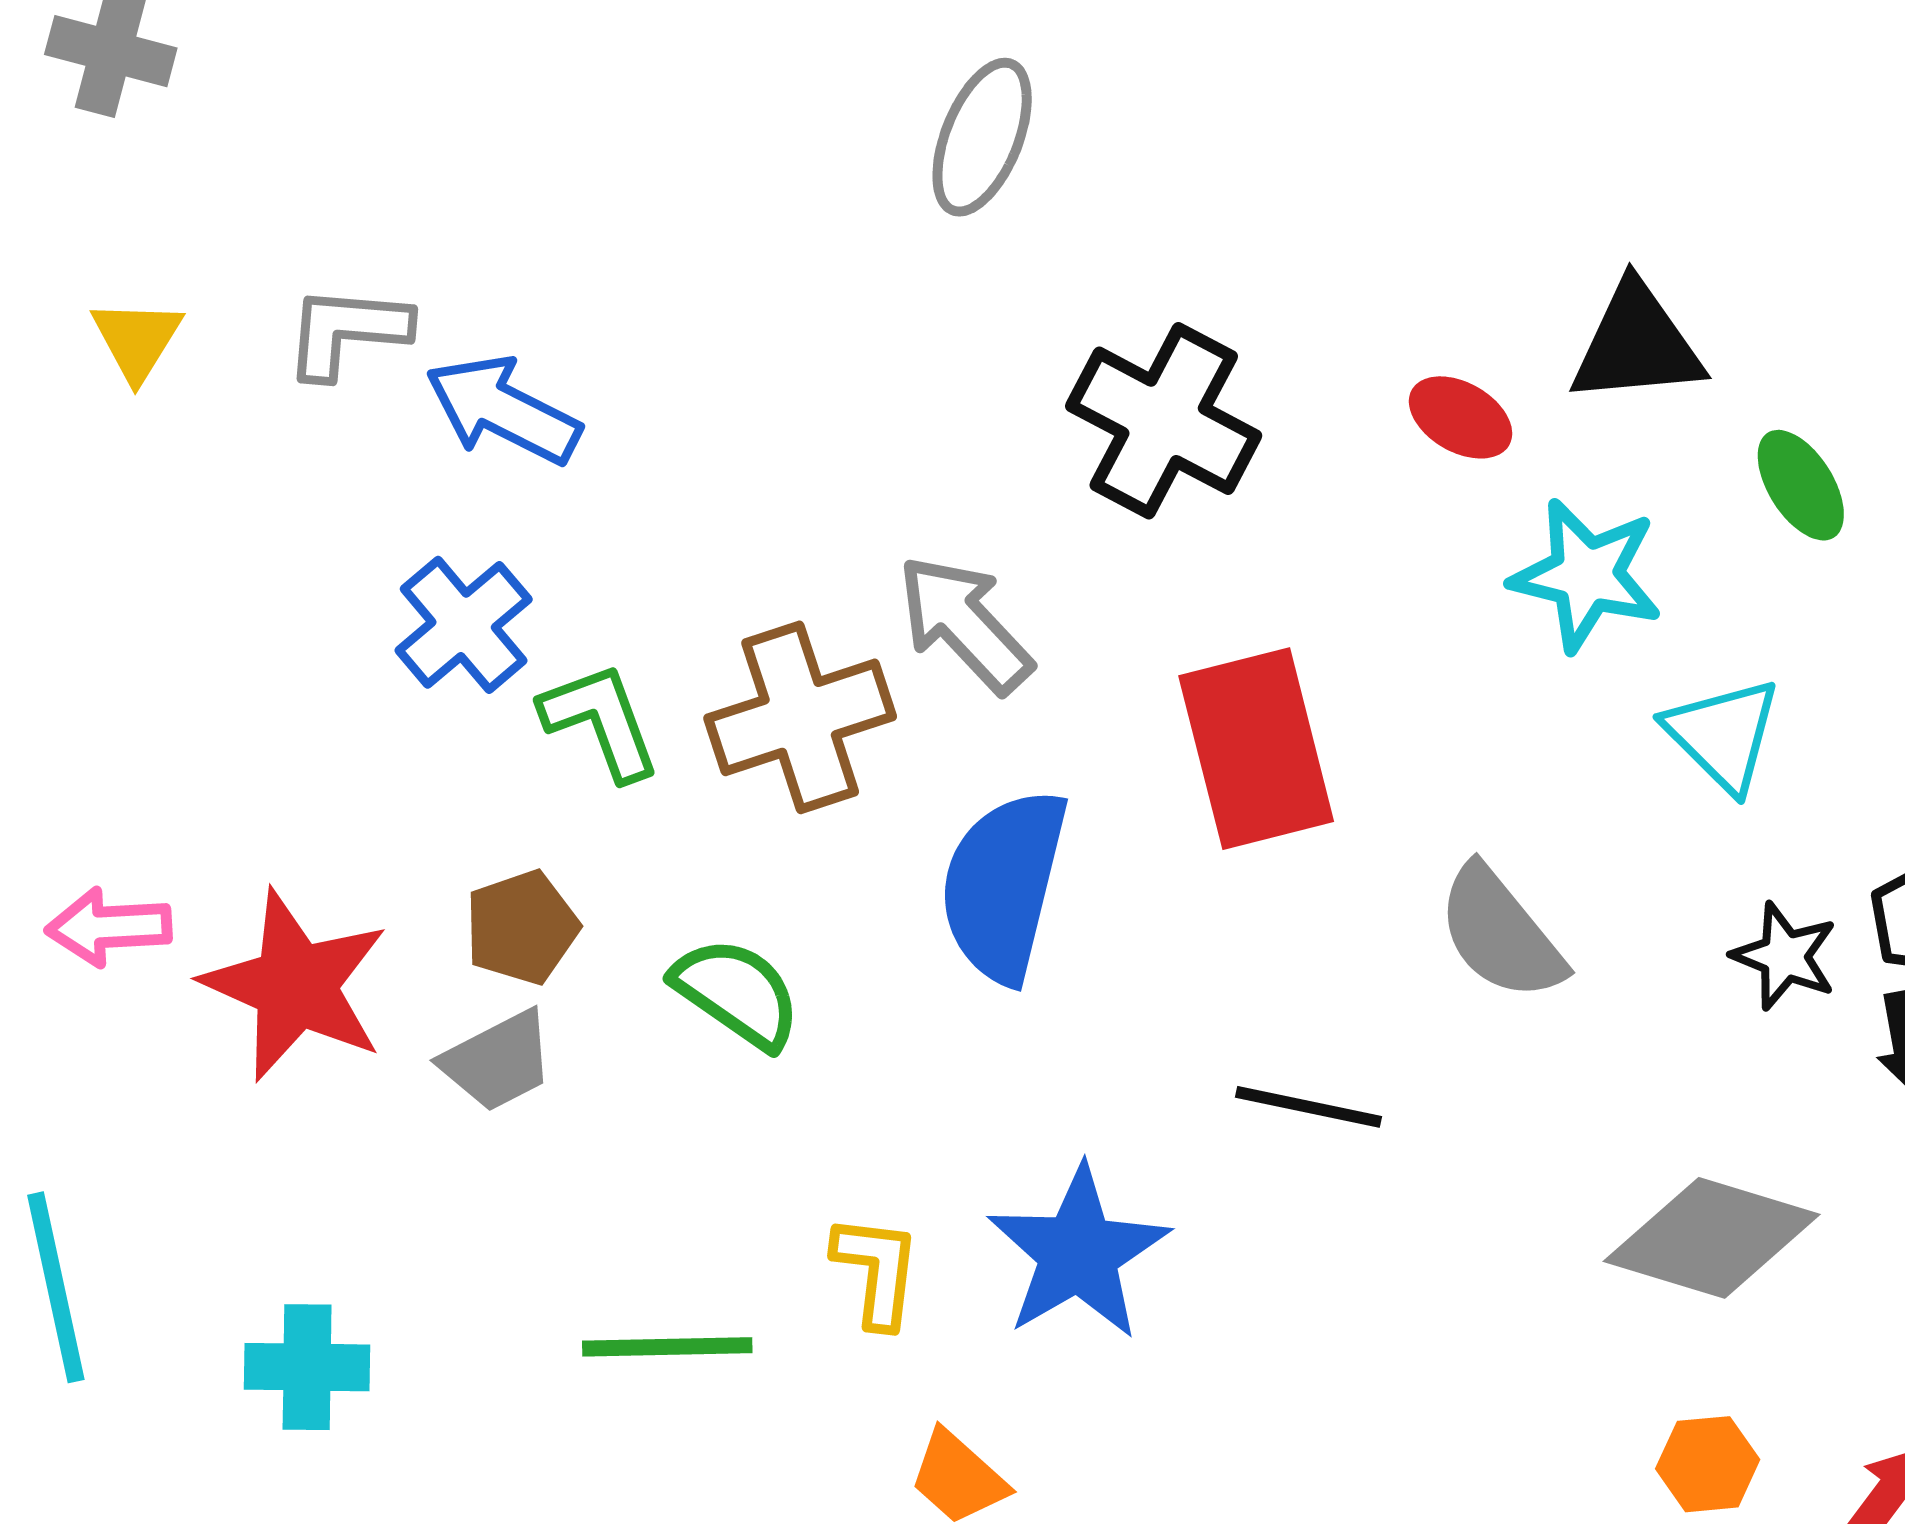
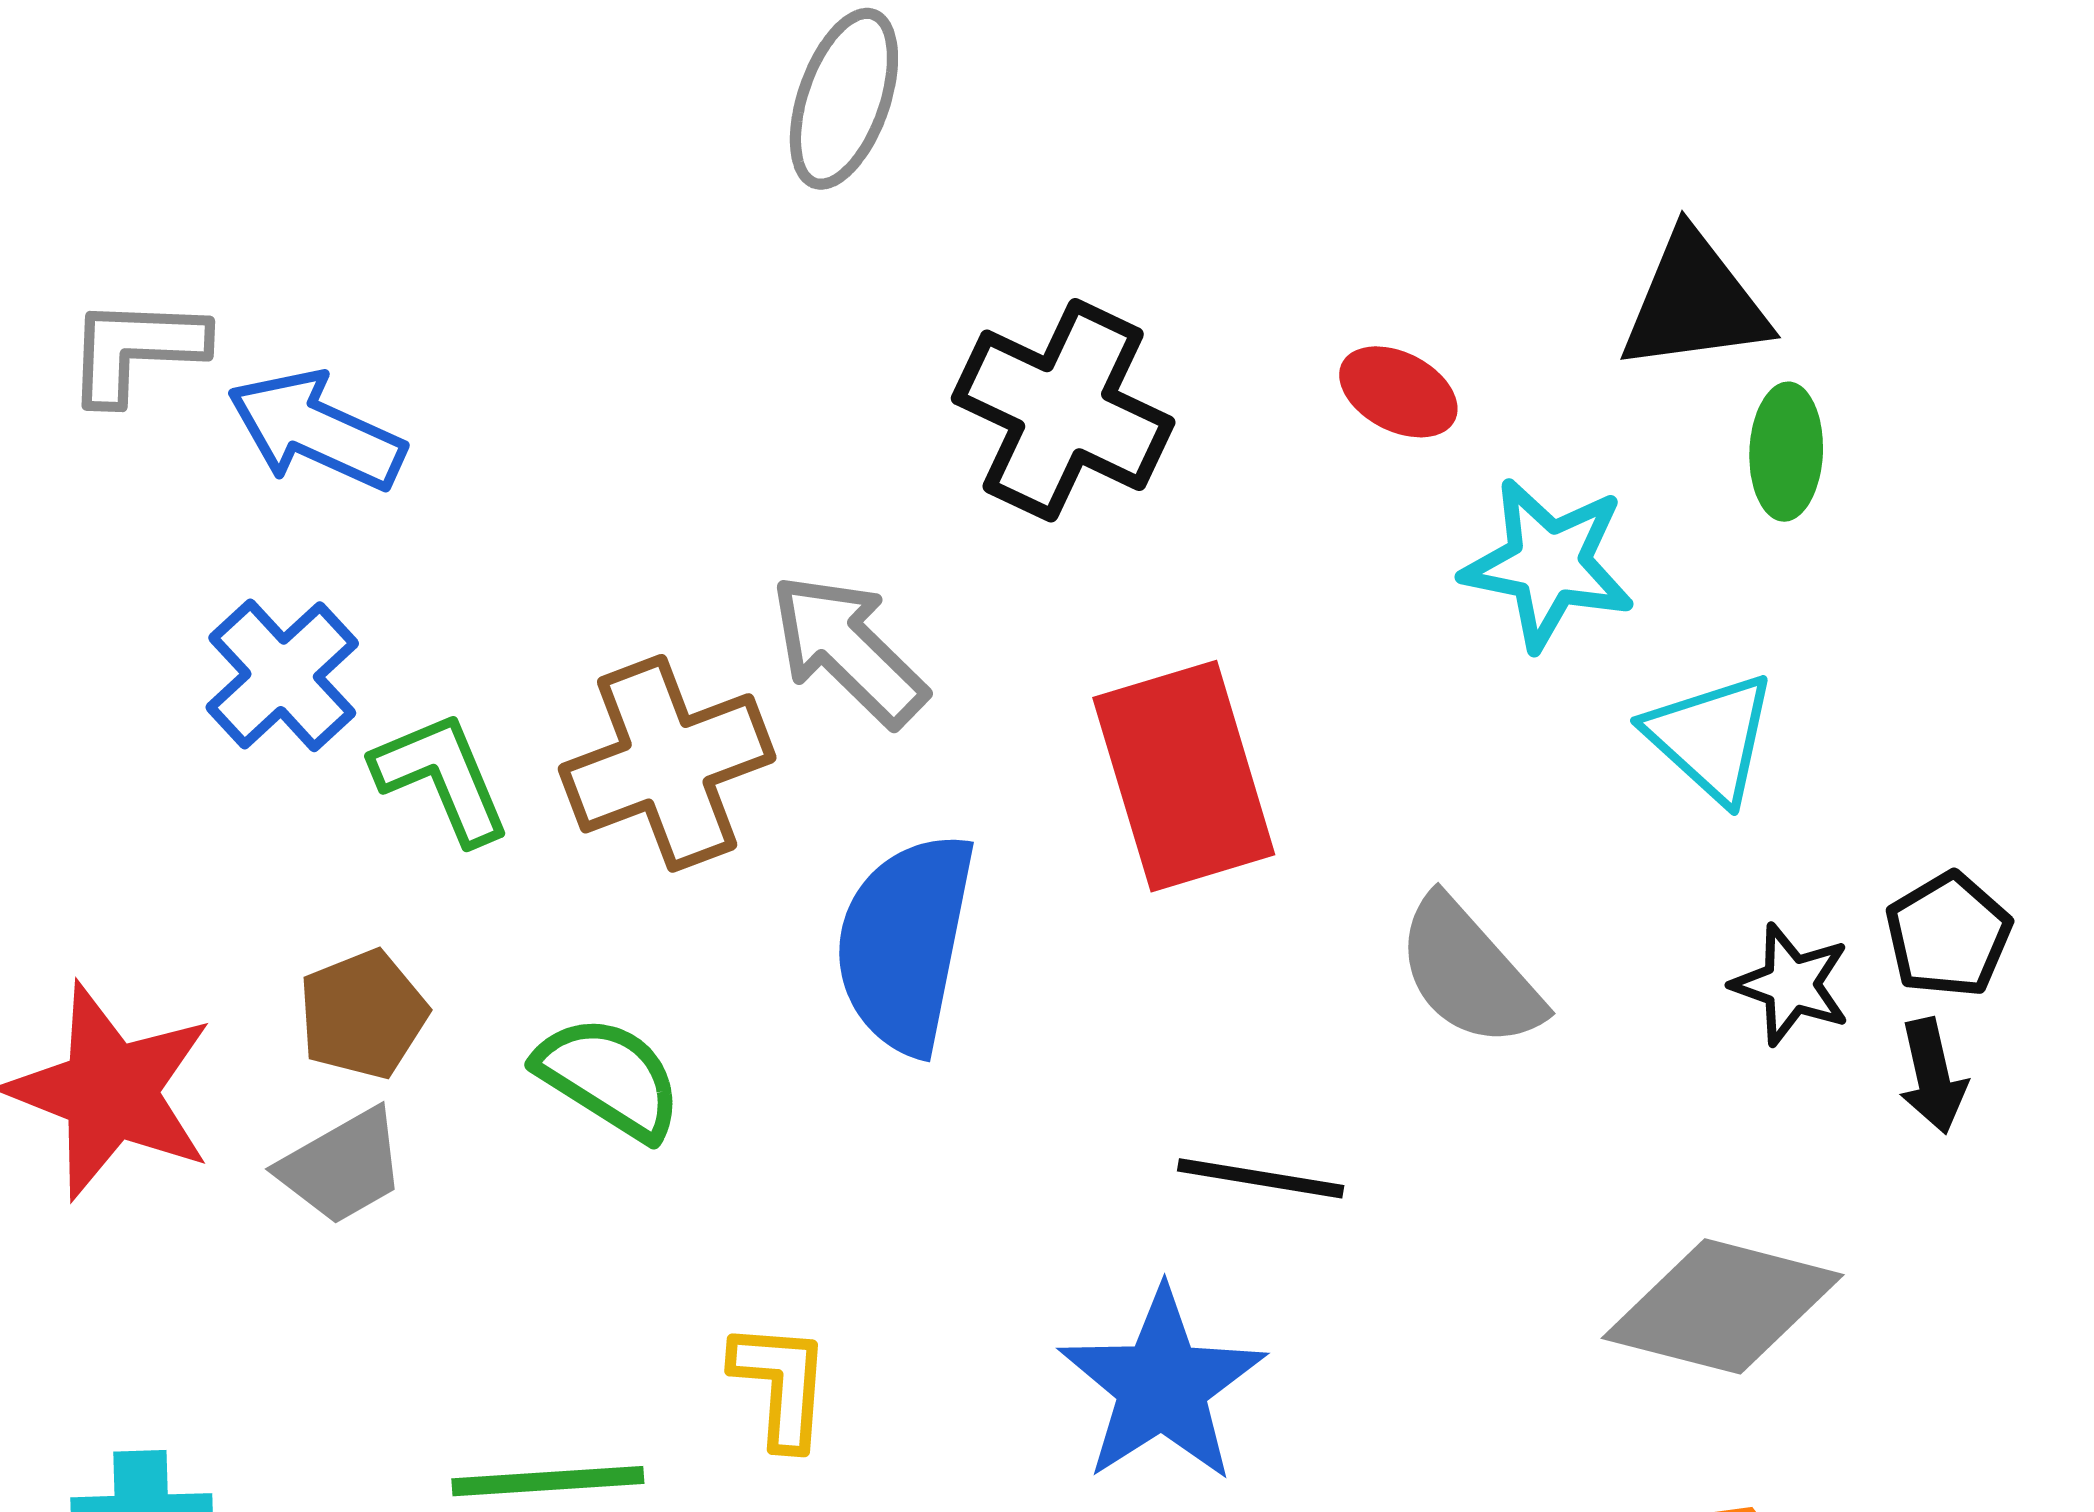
black triangle: (1637, 344) -> (1695, 302), moved
green ellipse: (1801, 485) -> (1786, 452), turned 37
blue star: (1078, 1253) -> (1162, 1385), moved

